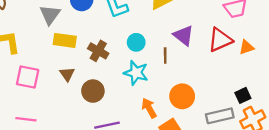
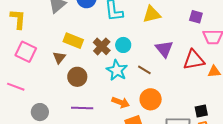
yellow rectangle: (65, 40) -> (73, 41), moved
brown cross: (98, 51) -> (102, 46), moved
brown line: (165, 55) -> (144, 70), moved, turned -72
orange arrow: (149, 108) -> (121, 102), turned 126

